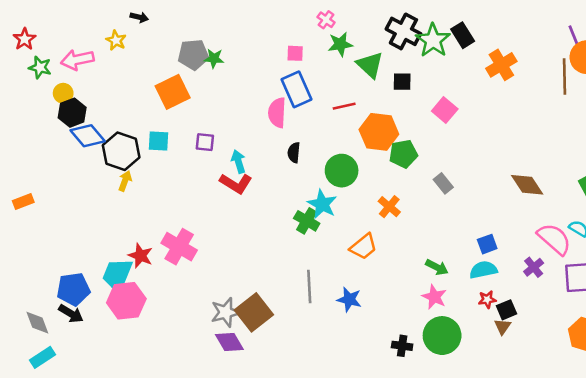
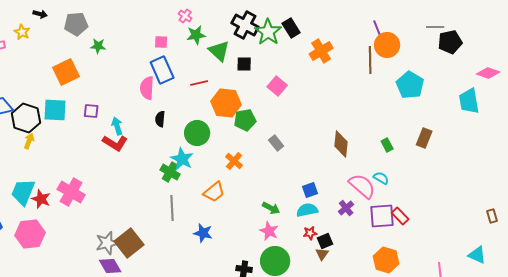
gray pentagon: (193, 55) -> (76, 24), moved
cyan square: (159, 141) -> (55, 110), size x1.4
brown diamond: (527, 185) -> (341, 144), turned 40
cyan trapezoid: (117, 275) -> (23, 192), moved
gray line: (309, 287) -> (172, 208), moved

